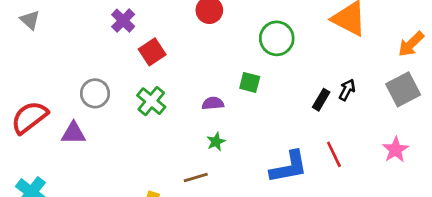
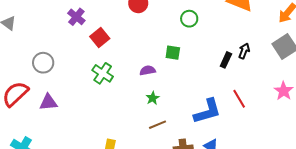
green circle: (277, 38) -> (189, 19), size x0.7
gray circle: (95, 93) -> (43, 63), moved
brown line: (196, 177) -> (157, 125), moved

